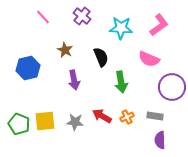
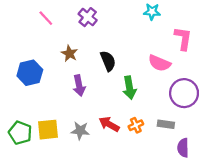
pink L-shape: (159, 25) -> (183, 38), moved, turned -45
cyan star: (121, 28) -> (152, 12), moved, size x0.7
purple semicircle: (160, 140) -> (183, 148), moved

